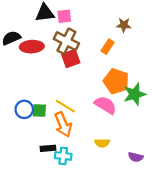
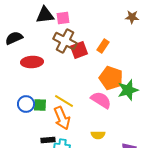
brown star: (124, 25) -> (132, 17), moved
red ellipse: (32, 47) -> (32, 62), moved
red square: (71, 59) -> (79, 50), moved

